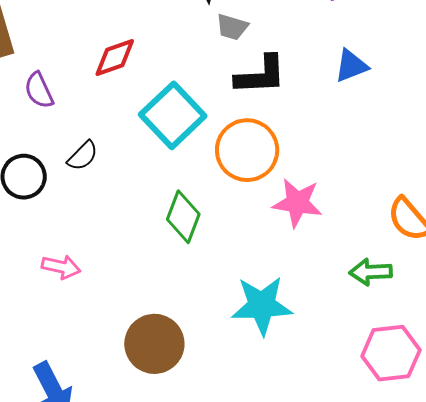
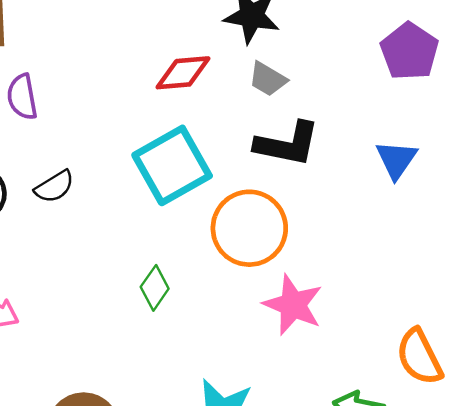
red diamond: (115, 58) -> (183, 73), moved
blue triangle: (351, 66) -> (396, 160), turned -48
green diamond: (183, 217) -> (155, 288), size x0.7

